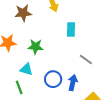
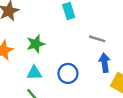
blue arrow: (73, 83) -> (105, 63), moved

